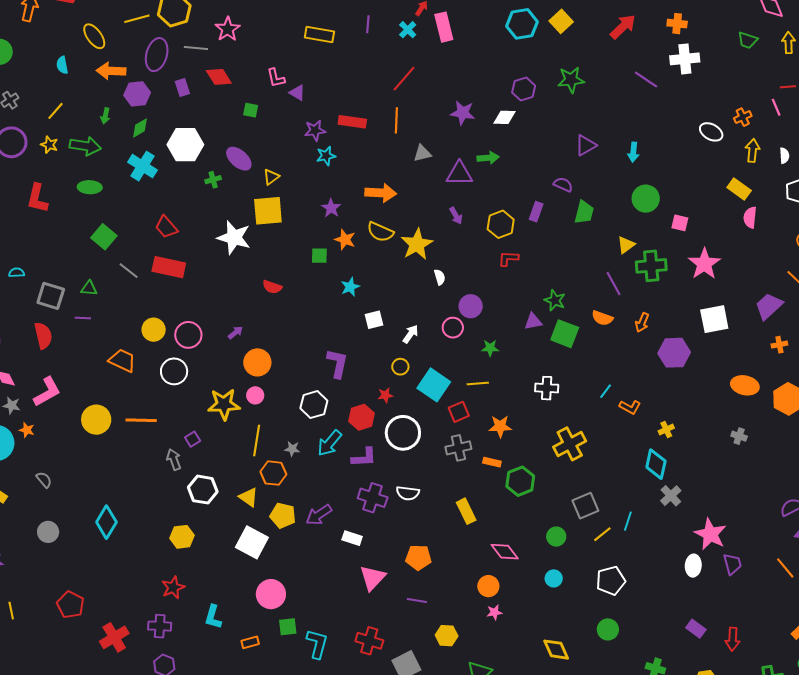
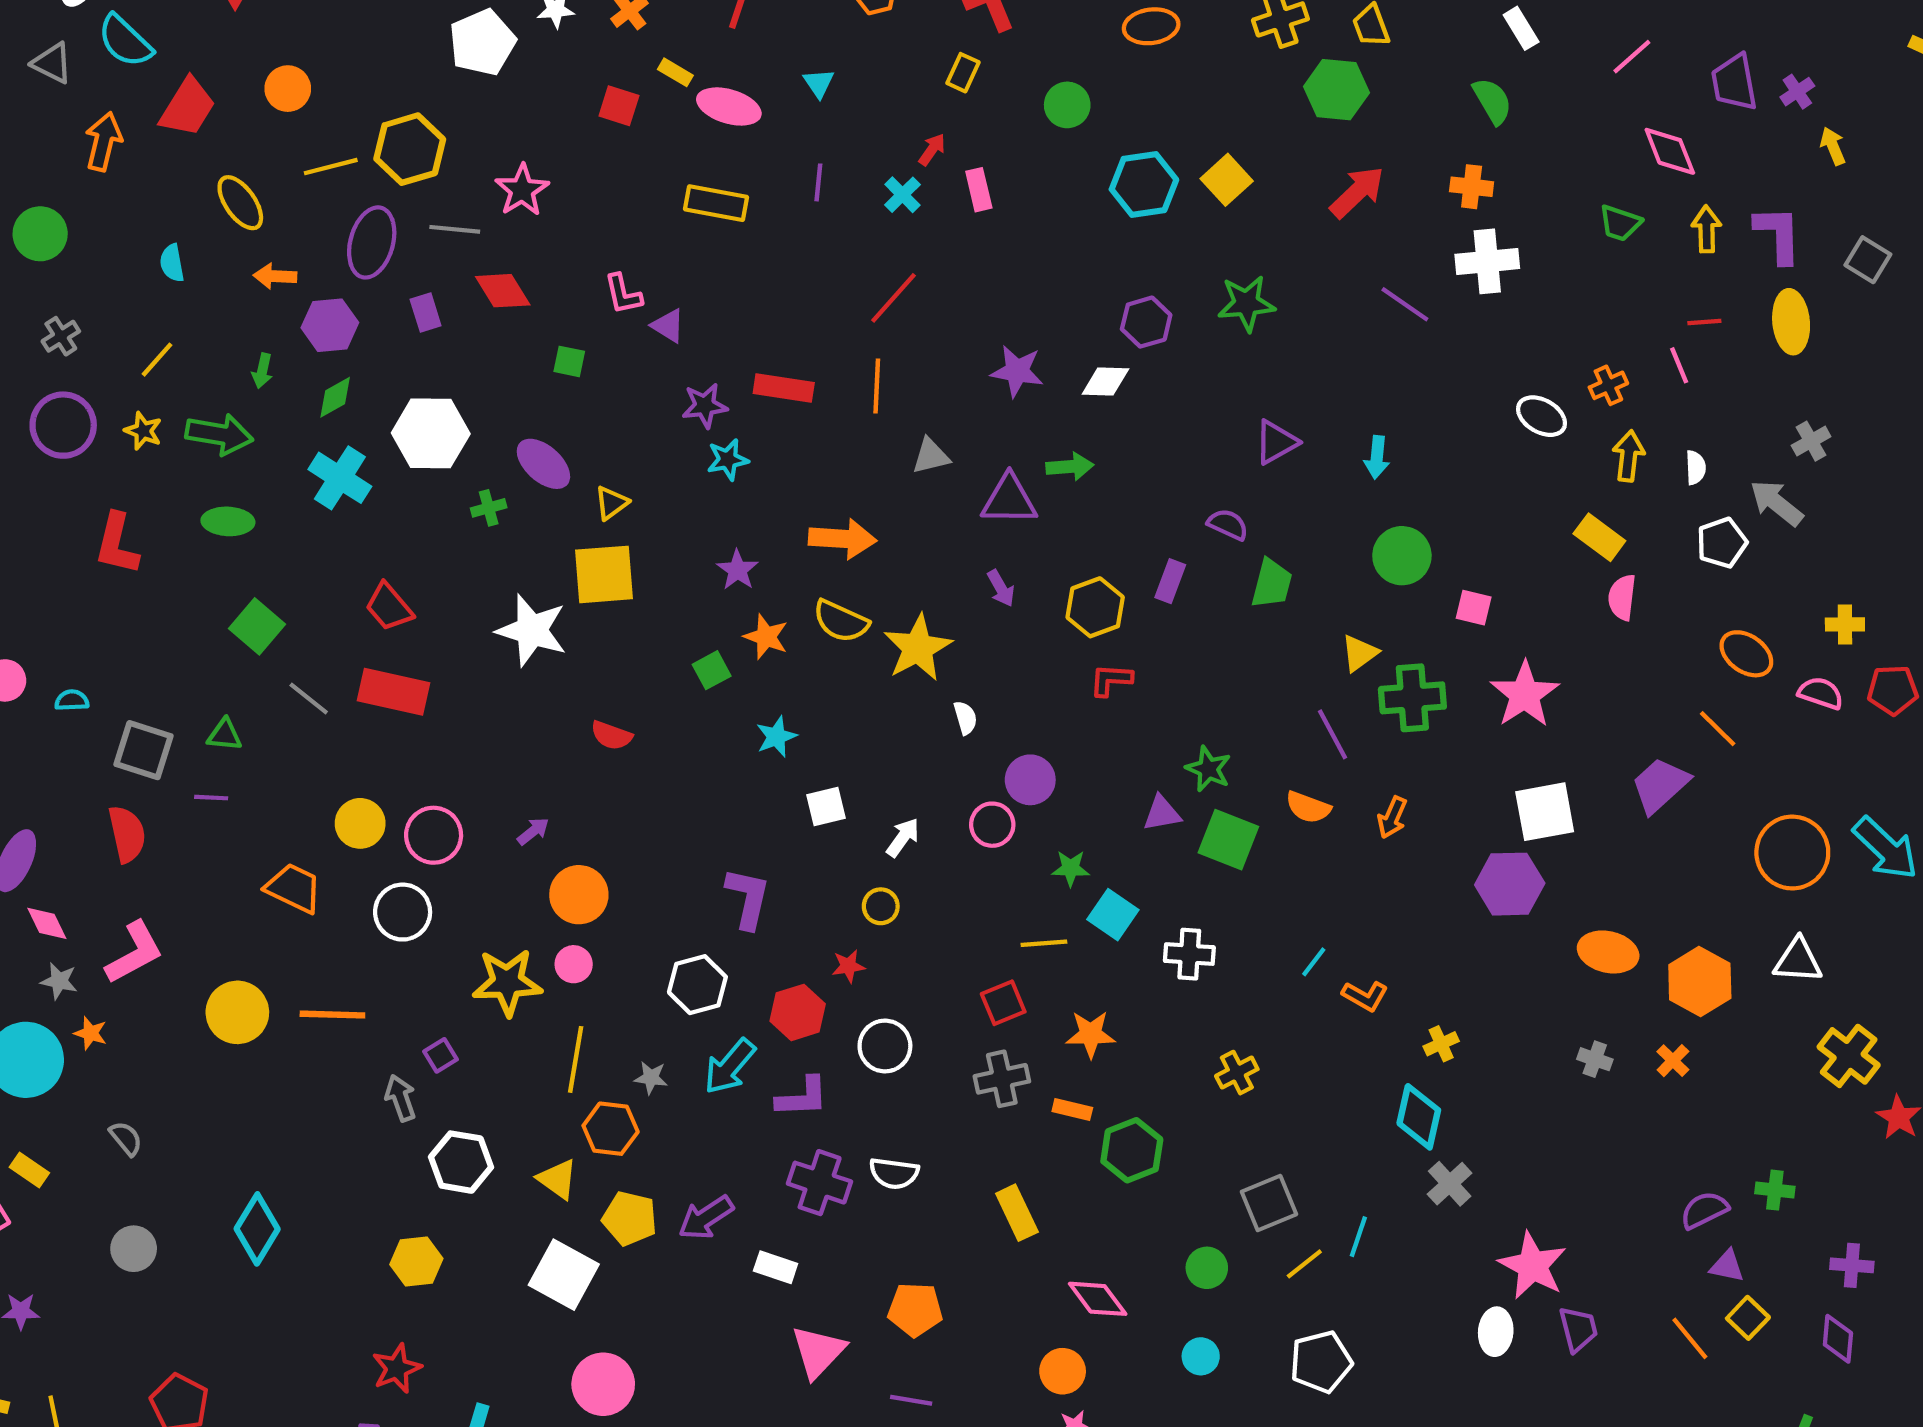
pink rectangle: (444, 27) -> (979, 190), size x0.7
orange arrow: (111, 71) -> (275, 276), size x0.7
green square: (319, 256) -> (712, 670), turned -30
orange cross: (779, 345) -> (1673, 1061), moved, turned -35
purple hexagon: (674, 353) -> (1510, 884), moved
cyan square: (434, 385) -> (1113, 915), moved, size x0.7
white circle: (403, 433) -> (885, 1046), size x0.7
yellow cross: (570, 444) -> (1237, 1073), size x0.6

